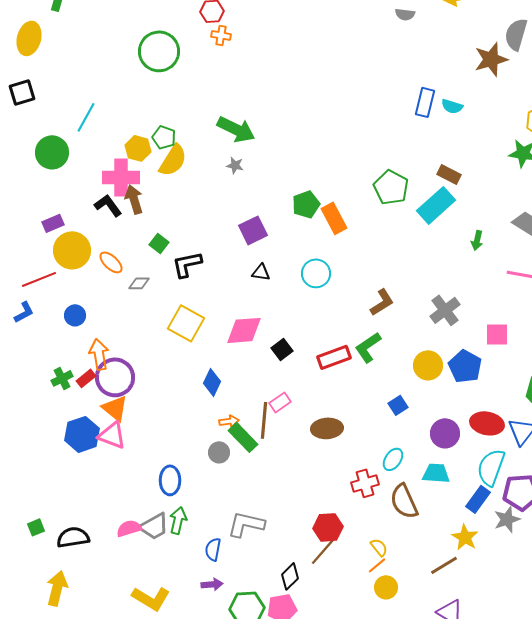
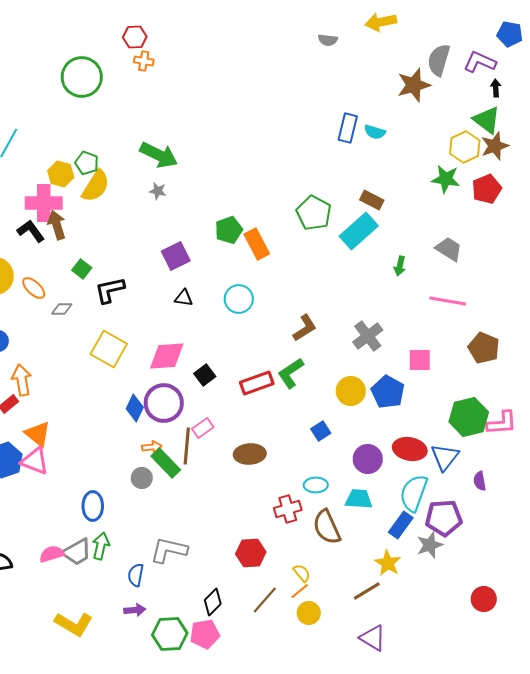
purple circle: (115, 377) -> (164, 403), moved
cyan ellipse: (393, 459) -> (316, 485), turned 55
brown line: (323, 551) -> (265, 600), moved

